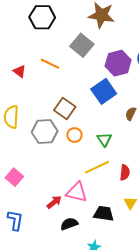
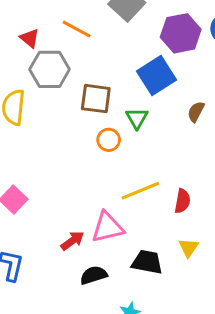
brown square: (65, 108) -> (96, 99), turned -30
gray hexagon: (45, 132) -> (50, 69), moved
green triangle: (104, 139) -> (137, 118), moved
pink triangle: (77, 192) -> (108, 227), turned -30

